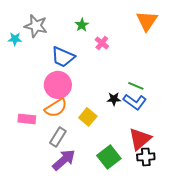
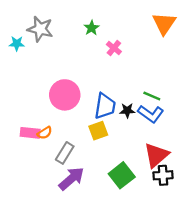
blue trapezoid: (63, 57) -> (105, 106), moved, turned -105
orange semicircle: (56, 108) -> (45, 133), moved, size x0.6
yellow square: (88, 117) -> (98, 131), turned 30

